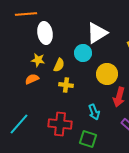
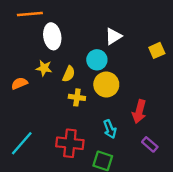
white triangle: (97, 33) -> (113, 36), size x0.7
yellow circle: (107, 74) -> (106, 84), moved
orange semicircle: (32, 79) -> (19, 83), moved

